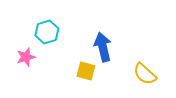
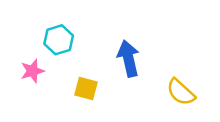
yellow square: (86, 71) -> (86, 88), moved

